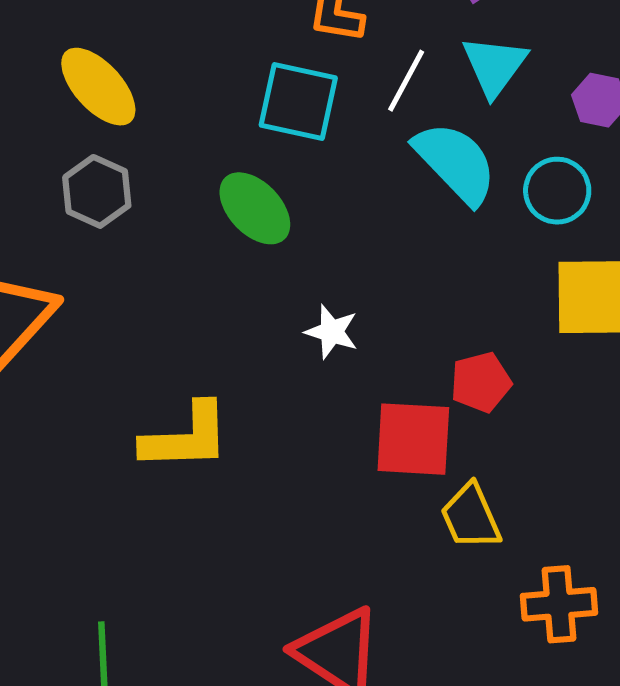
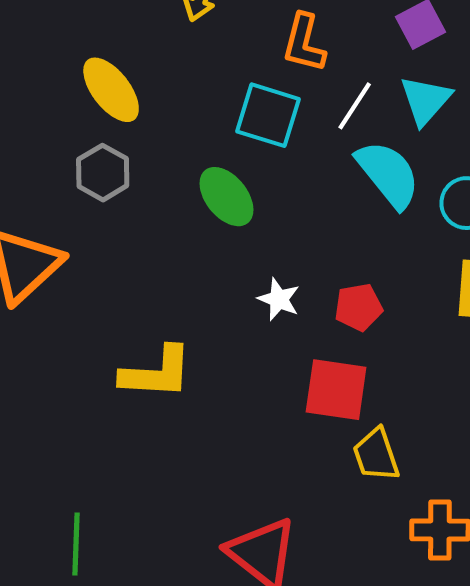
red pentagon: (481, 382) -> (359, 307), moved

